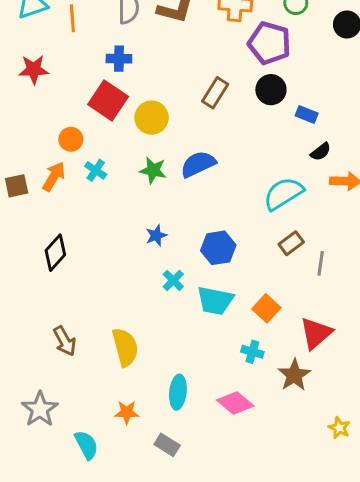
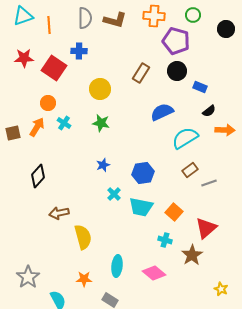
red square: (108, 101) -> (54, 68), moved
blue semicircle: (198, 164) -> (162, 112), moved
gray line: (321, 263) -> (209, 183), turned 63
brown arrow: (65, 341) -> (59, 213), moved, turned 108

